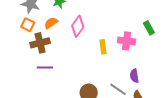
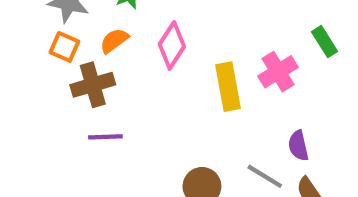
pink cross: (127, 41) -> (278, 72), turned -36
yellow rectangle: (103, 47) -> (228, 87), size x1.5

